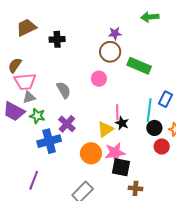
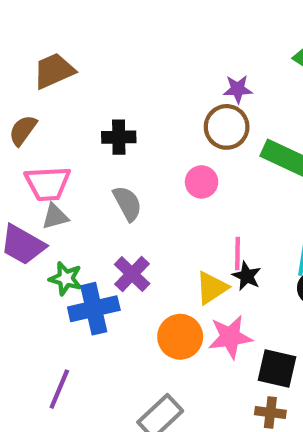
black cross: (57, 39) -> (119, 137), moved
brown semicircle: (15, 65) -> (23, 130), moved
green star: (37, 116) -> (66, 279), moved
black square: (121, 167) -> (277, 369), moved

